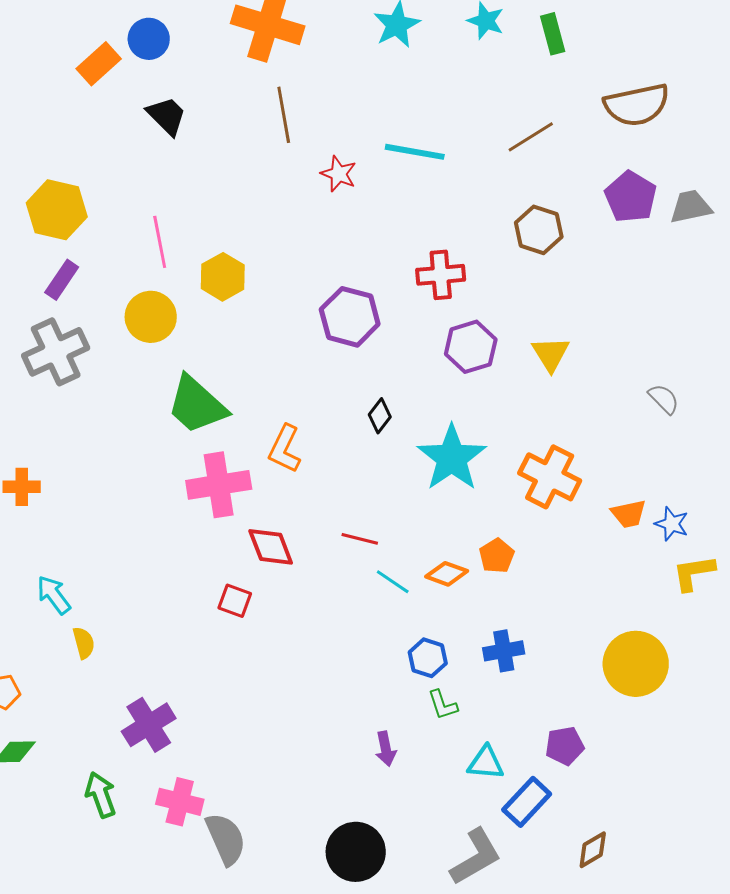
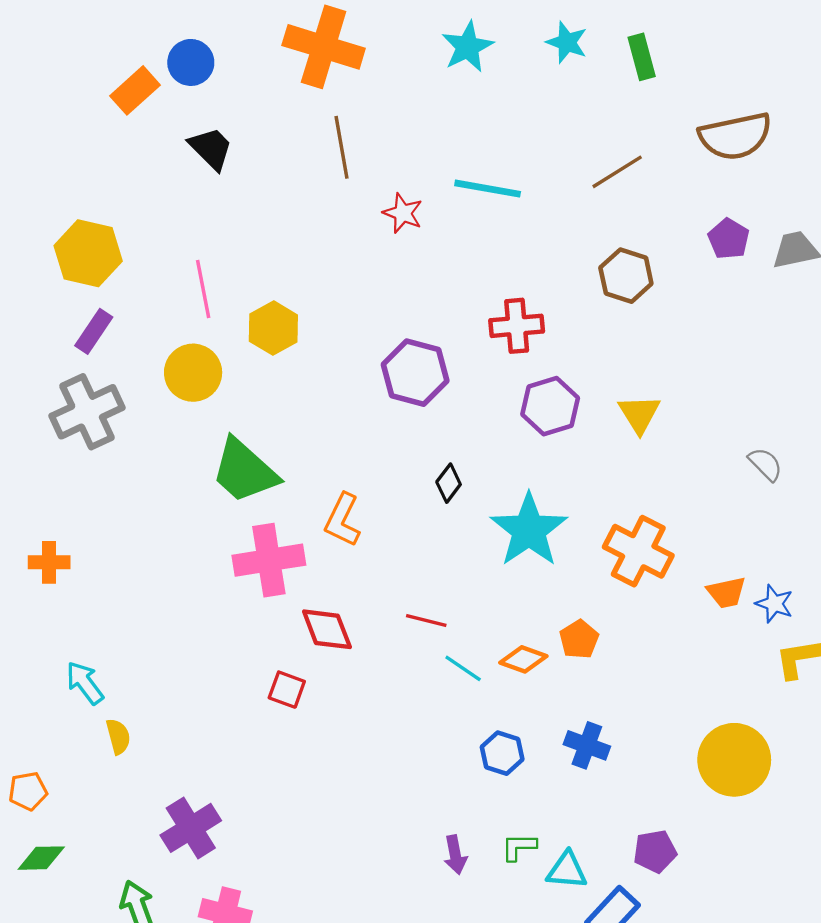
purple pentagon: (631, 197) -> (729, 239), size x0.7
blue cross: (504, 651) -> (587, 745), turned 30
green L-shape: (443, 705) -> (519, 847), moved, turned 108

